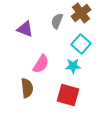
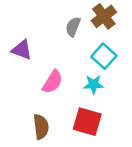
purple triangle: (25, 29) -> (22, 50), moved
brown semicircle: (27, 88) -> (41, 127), moved

